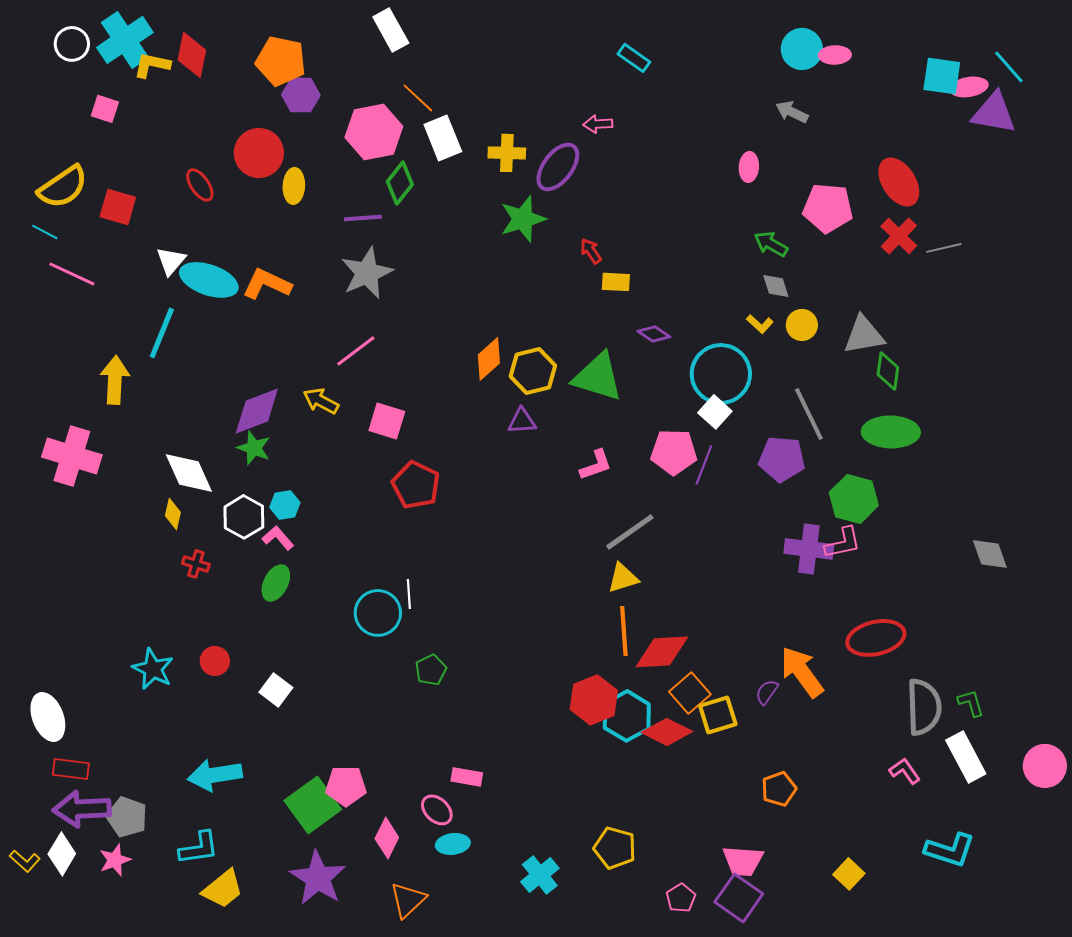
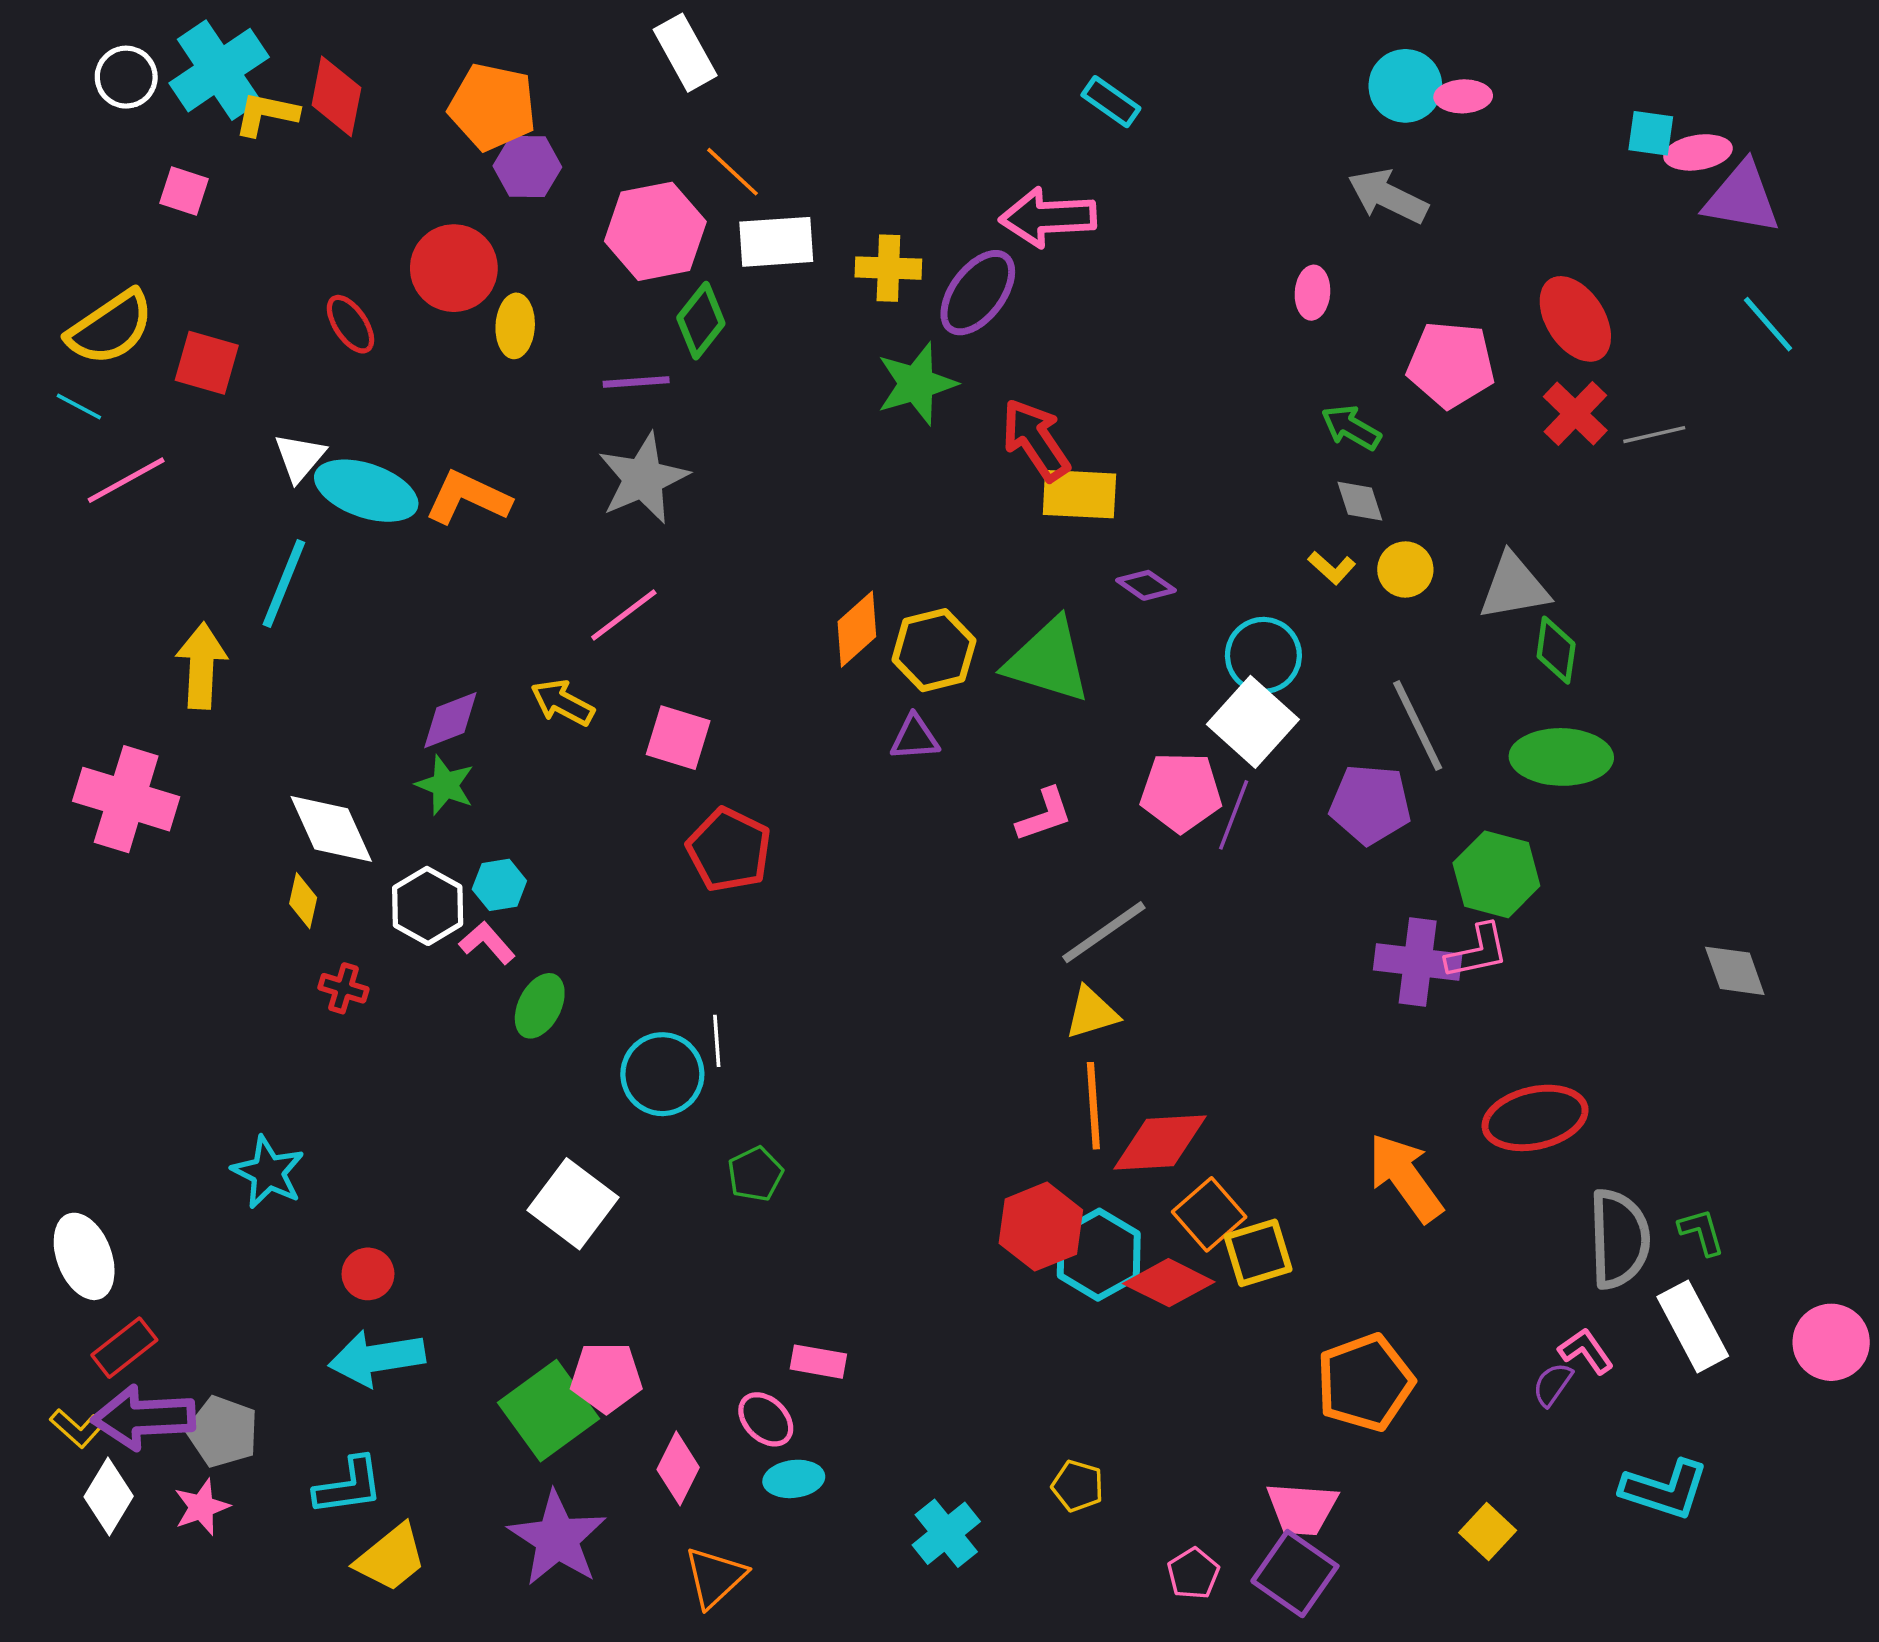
cyan line: (1009, 67) -> (1768, 324), moved
cyan square: (942, 76) -> (1651, 133), size x0.7
gray arrow: (792, 112) -> (1388, 196), size x1.4
pink arrow: (598, 124) -> (1048, 217), size x1.8
white rectangle: (443, 138) -> (776, 242), turned -72
red arrow: (591, 251) -> (1036, 440), size x1.8
pink line: (72, 274) -> (126, 480), turned -54
yellow rectangle: (616, 282) -> (1079, 494), size x1.5
cyan circle: (721, 374) -> (1263, 655), size x0.7
purple diamond: (257, 411) -> (450, 720), size x0.7
white square: (715, 412) -> (1253, 722), size x1.5
green ellipse: (276, 583) -> (540, 1006), moved
red circle: (215, 661) -> (368, 1274), moved
white square: (276, 690) -> (573, 1204), moved, size x1.5
purple semicircle: (767, 692) -> (1553, 1384), moved
red rectangle: (71, 769) -> (124, 1348), turned -45
orange pentagon: (779, 789) -> (1365, 1383), size x1.6
yellow pentagon: (615, 848) -> (1078, 1486), size x0.7
yellow L-shape: (25, 861) -> (77, 1428), moved

